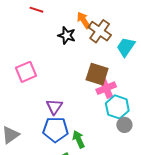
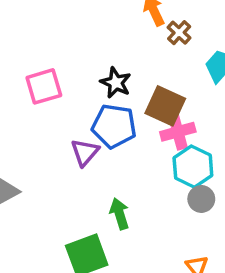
brown cross: (100, 31) -> (179, 33), size x0.6
black star: (67, 35) -> (116, 83), moved
blue pentagon: (55, 130) -> (114, 126), moved

